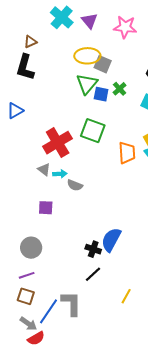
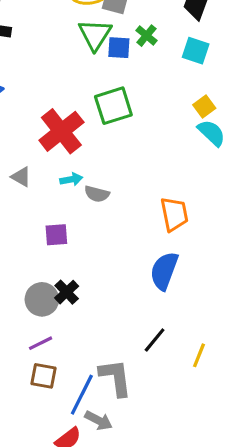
green square: (93, 131) -> (113, 106), turned -30
orange trapezoid: (127, 153) -> (174, 214), moved
gray triangle: (44, 169) -> (21, 177), moved
black cross: (93, 249) -> (67, 292), moved, turned 35
black line: (93, 274) -> (155, 340), moved
gray arrow: (28, 324) -> (99, 420), moved

